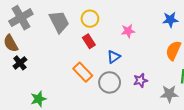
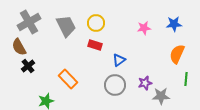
pink star: (128, 31) -> (144, 28), moved
red rectangle: (89, 41) -> (95, 45), turned -40
orange rectangle: (83, 72) -> (68, 79), moved
gray star: (169, 94) -> (161, 96), moved

